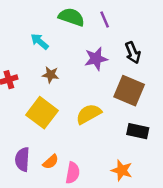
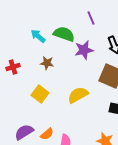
green semicircle: (71, 17) -> (64, 34), moved
yellow square: (42, 113) -> (40, 94), size x0.7
purple semicircle: (22, 159) -> (24, 132), turned 54

